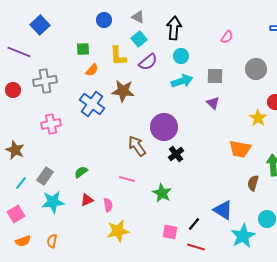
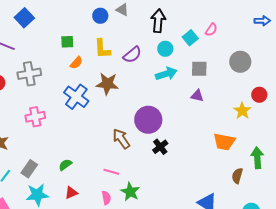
blue circle: (104, 20) -> (100, 16), moved
cyan square: (139, 39) -> (190, 38), moved
purple triangle: (213, 103) -> (197, 96), turned -32
green star: (162, 193) -> (130, 192), moved
pink semicircle: (108, 205) -> (106, 198), moved

